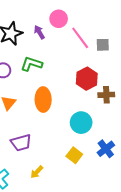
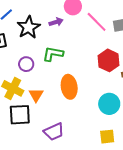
purple arrow: (39, 32) -> (56, 22), turned 112
yellow square: (74, 155) -> (107, 137), turned -35

